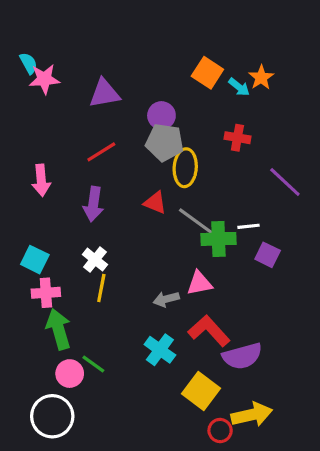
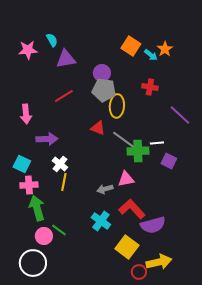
cyan semicircle: (28, 63) -> (52, 40), moved
purple arrow: (93, 204) -> (47, 139), moved, turned -100

